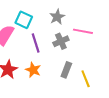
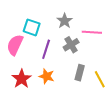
purple line: (36, 43) -> (46, 49), turned 42

